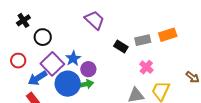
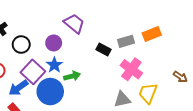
pink cross: (146, 67) -> (131, 69), size x1.5
purple circle: (88, 69) -> (54, 43), moved
green arrow: (86, 84) -> (72, 76), moved

